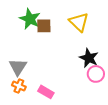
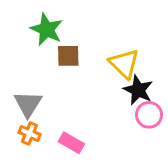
yellow triangle: (79, 22) -> (124, 64), moved
brown square: (44, 26) -> (68, 56), moved

